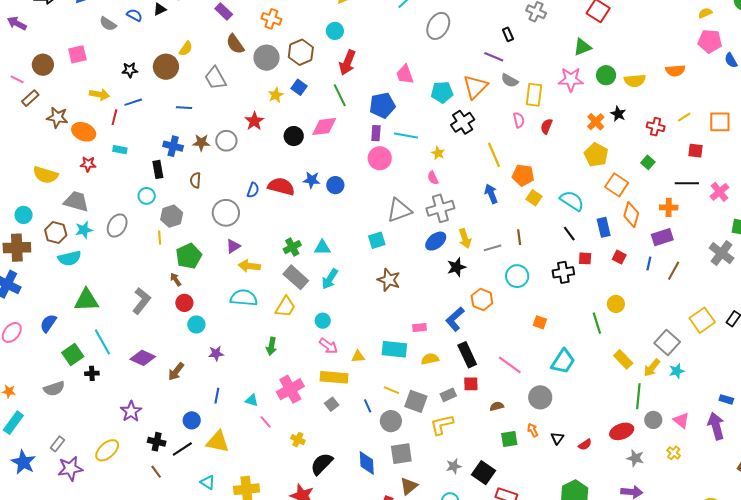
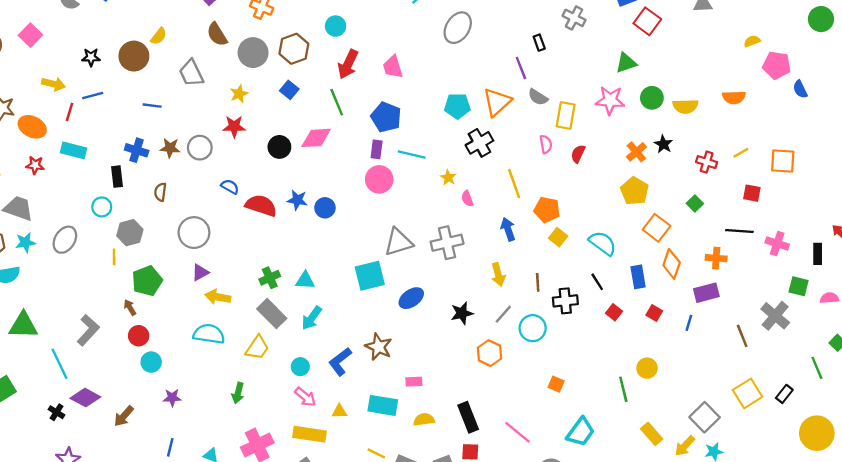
yellow semicircle: (705, 13) -> (752, 41), moved
pink square: (77, 54) -> (30, 35), turned -36
purple line: (494, 57) -> (521, 68), turned 42
pink trapezoid: (405, 74) -> (393, 67), moved
yellow star: (276, 95) -> (239, 94), moved
blue pentagon: (382, 105) -> (386, 117), turned 30
red star: (254, 121) -> (234, 127), turned 30
cyan rectangle: (120, 150) -> (74, 150), size x1.5
pink semicircle: (433, 178) -> (467, 199), moved
blue semicircle: (253, 190) -> (230, 187), moved, turned -84
pink cross: (719, 192) -> (777, 243), turned -36
yellow arrow: (465, 239) -> (498, 274), moved
cyan square: (377, 240) -> (370, 276), size x1.5
blue ellipse: (436, 241) -> (411, 298), moved
gray line: (492, 248) -> (503, 314), moved, turned -36
red square: (585, 258) -> (614, 312), turned 32
brown line: (674, 271) -> (742, 336), moved, turned -54
black cross: (563, 272) -> (565, 301), moved
brown star: (389, 280) -> (379, 347), moved
blue L-shape: (455, 319) -> (340, 362), moved
cyan line: (102, 342) -> (59, 364), moved
black cross: (92, 373) -> (57, 412), moved, turned 32

